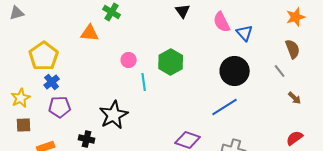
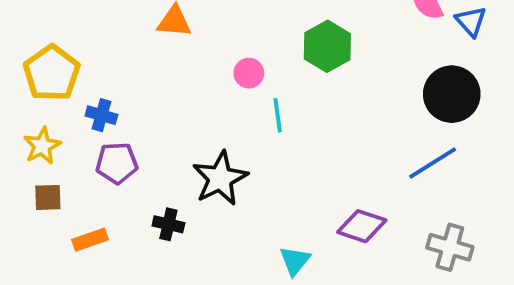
yellow pentagon: (44, 56) -> (52, 73), moved
green hexagon: (171, 62) -> (327, 46), moved
blue cross: (52, 82) -> (101, 115), turned -35

